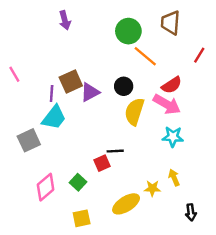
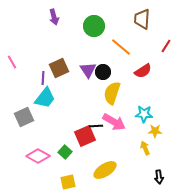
green circle: (128, 31) -> (94, 26), moved
purple triangle: (90, 92) -> (88, 70), moved, turned -36
pink arrow: (167, 104) -> (114, 122), moved
red square: (102, 163) -> (85, 136), size x1.5
pink diamond: (46, 187) -> (38, 156), turned 70
yellow star: (152, 188) -> (155, 131), moved

